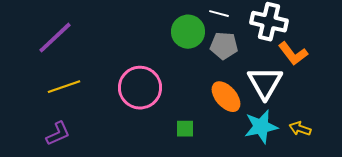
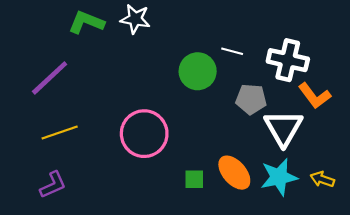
gray pentagon: (224, 46) -> (251, 99), moved
orange ellipse: (226, 97) -> (234, 173), moved

